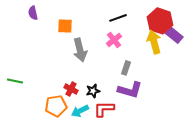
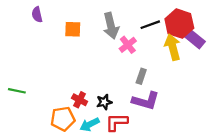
black line: (118, 18) -> (150, 25), moved
gray arrow: (80, 50) -> (111, 26), moved

